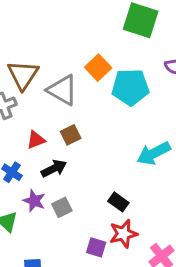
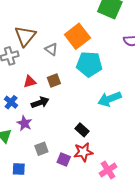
orange square: (98, 68) -> (77, 36), size x1.4
cyan pentagon: (130, 87) -> (89, 64), moved
gray triangle: (62, 90) -> (51, 49), size x0.6
gray square: (62, 207) -> (41, 149), moved

